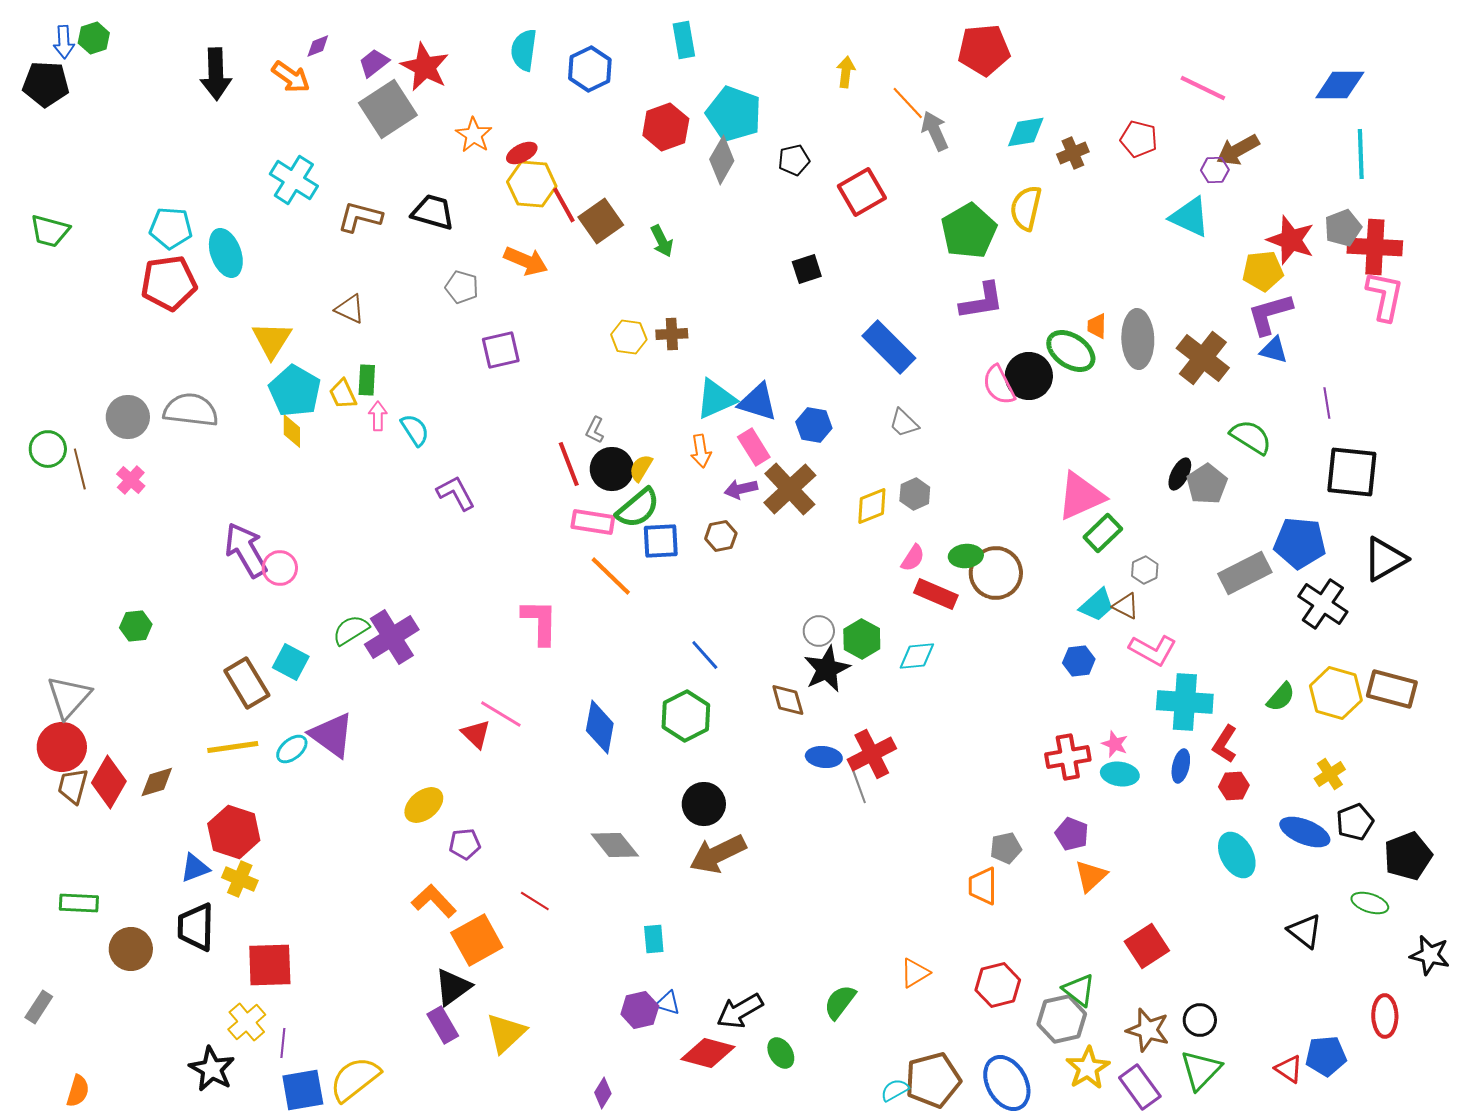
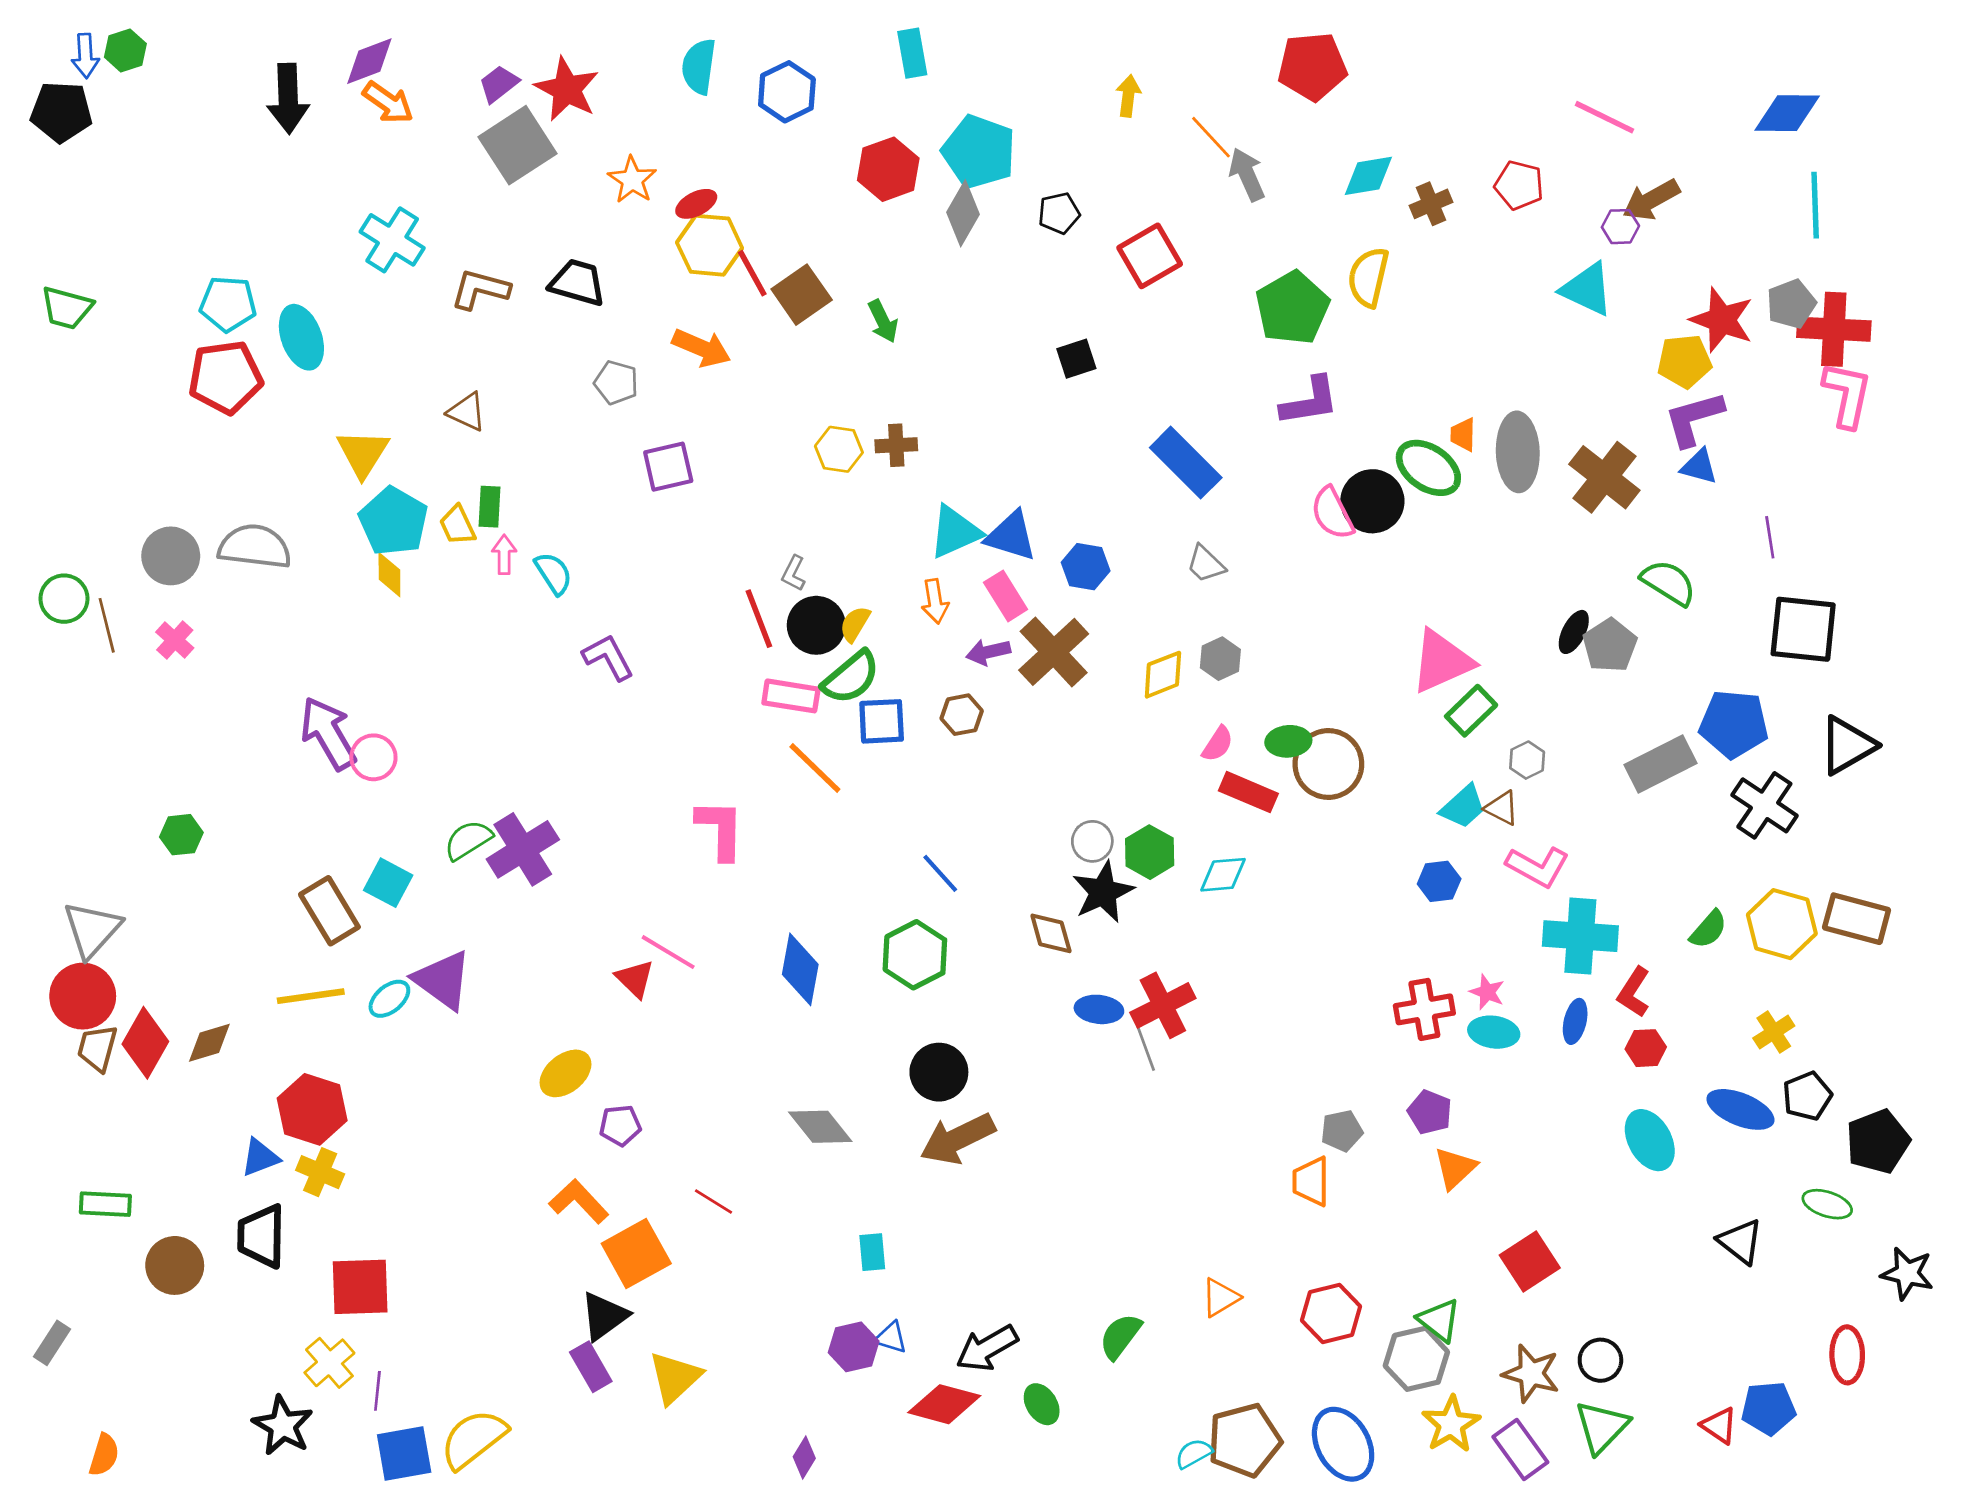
purple diamond: (318, 46) -> (369, 61), moved, size x1.6

